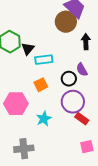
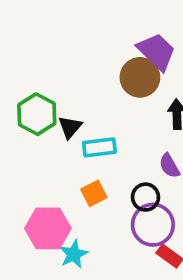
black circle: (69, 79) -> (146, 197), moved
cyan star: (44, 119) -> (74, 254), moved

